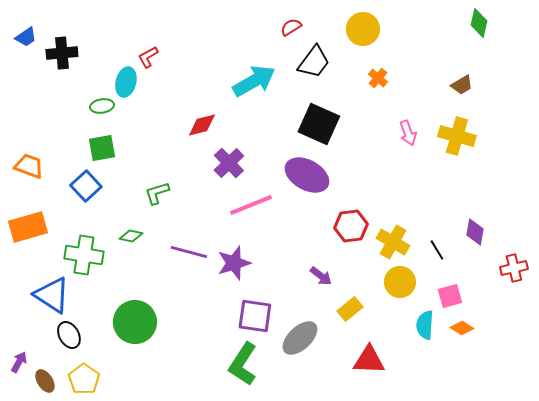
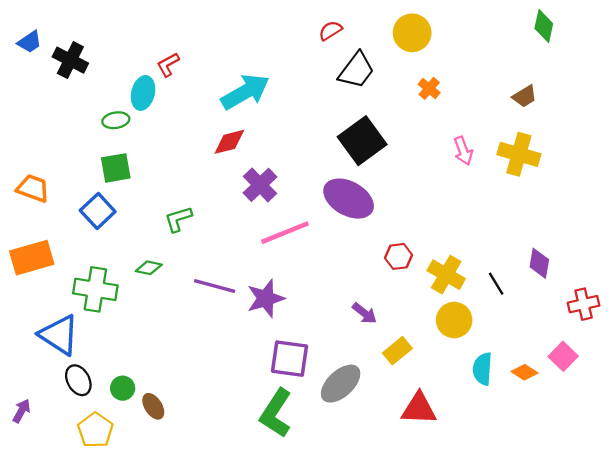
black cross: (62, 53) -> (70, 60), turned 32
cyan arrow: (254, 81) -> (245, 92), moved
black square: (319, 124) -> (362, 141), turned 30
red hexagon: (351, 226) -> (398, 256), size x0.7
pink square: (450, 296) -> (563, 356), moved, turned -30
green circle: (135, 322) -> (123, 388), moved, size x0.5
brown ellipse: (45, 381) -> (153, 406), moved

